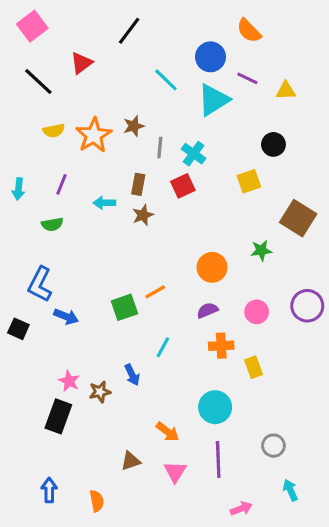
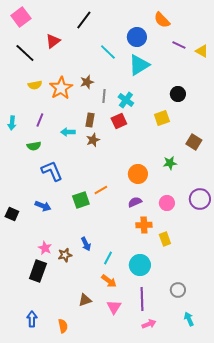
purple line: (247, 78) -> (179, 45), moved
yellow triangle: (286, 91) -> (202, 51), moved, turned 32
brown square: (298, 218) -> (194, 142), size x0.7
blue L-shape: (40, 284) -> (52, 171), moved, turned 130
cyan line: (163, 347) -> (108, 258), moved
pink arrow: (241, 509) -> (149, 324), moved

